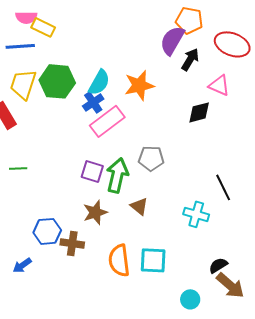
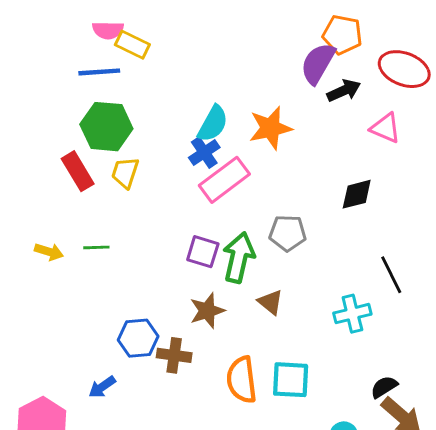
black arrow: (190, 59) -> (344, 91), turned 35
green hexagon: (57, 81) -> (106, 127), moved
yellow trapezoid: (23, 84) -> (125, 173), moved, size x0.7
black diamond: (199, 112) -> (357, 194), moved
cyan cross: (196, 214) -> (352, 314), turned -30

